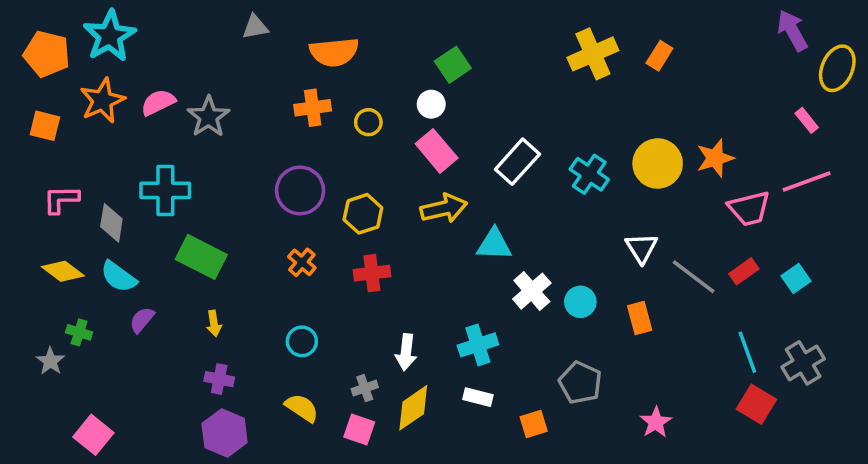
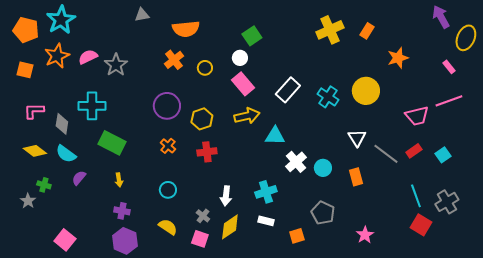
orange cross: (313, 108) -> (174, 60), turned -30
orange star: (715, 158) -> (398, 58), moved
gray cross: (365, 388) -> (203, 216), turned -32
pink square: (93, 435) -> (65, 240), moved

